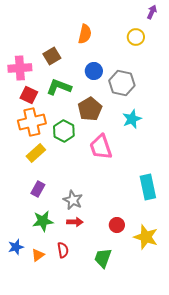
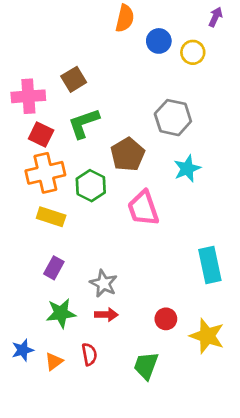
orange semicircle: (85, 34) -> (125, 18), moved
blue circle: (94, 71) -> (159, 41), moved
green L-shape: (59, 87) -> (84, 123), turned -40
yellow rectangle: (36, 153) -> (51, 217), turned 60

